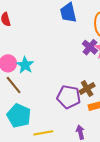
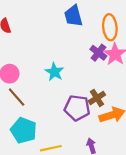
cyan star: (25, 65) -> (54, 72), moved

